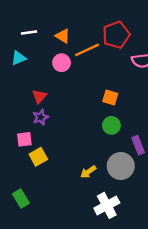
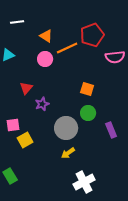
white line: (29, 33) -> (17, 22), moved
purple star: (41, 117) -> (42, 104), moved
gray circle: (121, 166) -> (66, 128), moved

